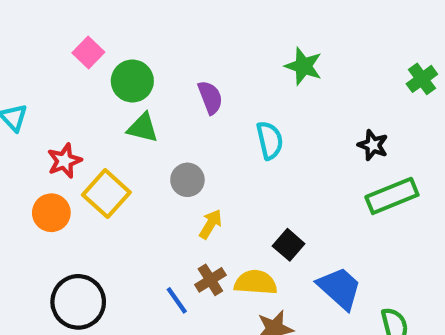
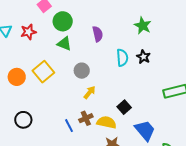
black star: (373, 145) -> (143, 57), moved
red star: (64, 161) -> (28, 32), moved
black circle: (78, 302) -> (23, 120), size x0.7

